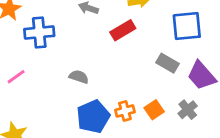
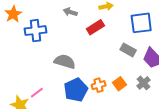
pink line: (16, 77) -> (37, 93), moved
gray semicircle: (79, 77) -> (65, 62), size x1.5

